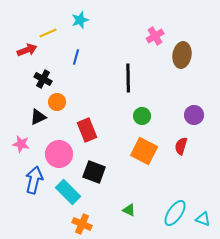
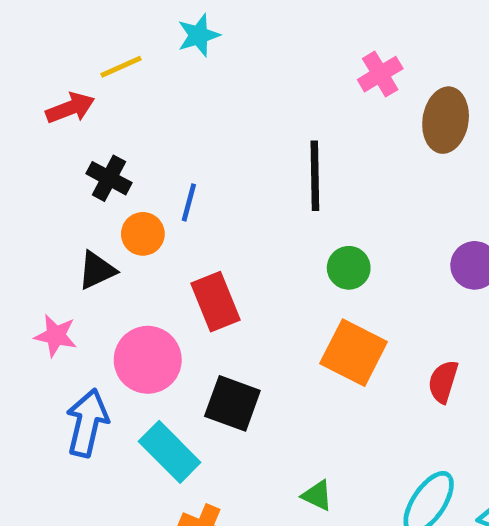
blue line: (76, 57) -> (189, 202), moved
red semicircle: (181, 146) -> (443, 382), moved

